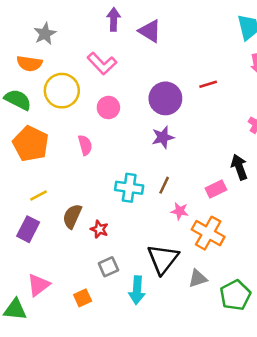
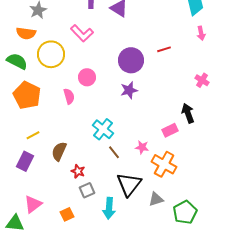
pink circle: (108, 107) -> (87, 77), moved
brown line: (164, 185) -> (114, 152), moved, turned -64
cyan cross: (129, 188) -> (103, 129), turned 30
red star: (99, 229) -> (78, 171), moved

